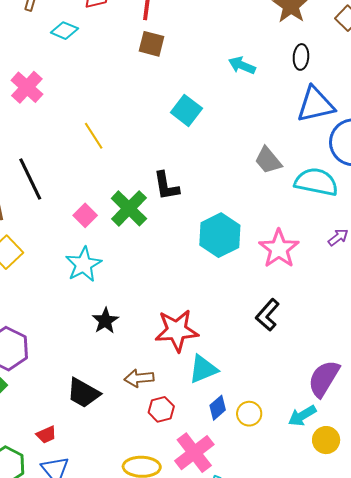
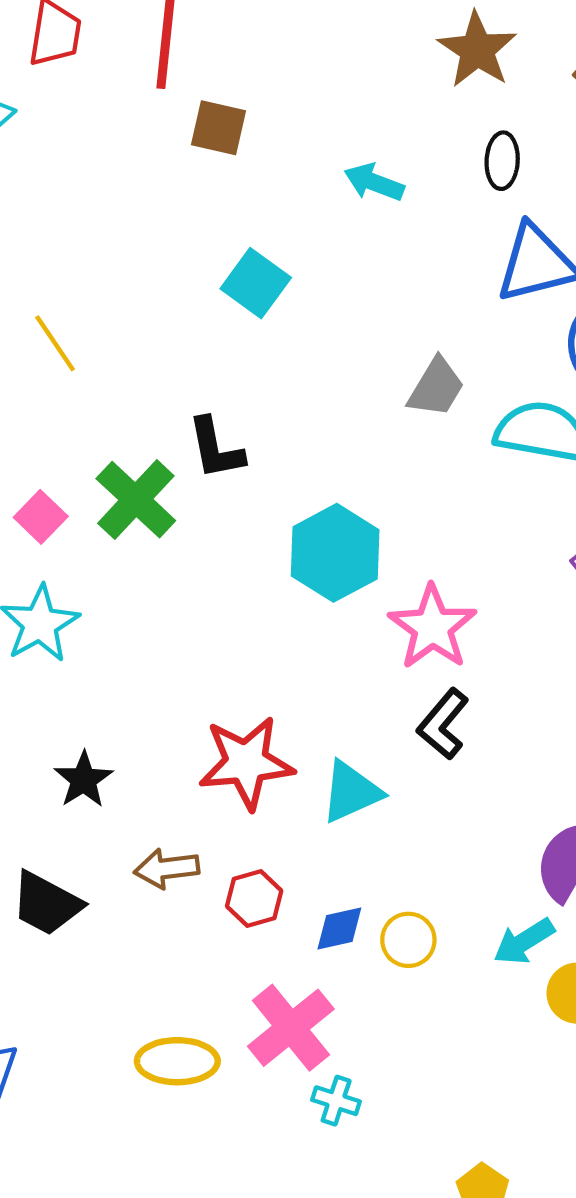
brown square: (152, 44) -> (219, 128), moved
gray trapezoid: (268, 160) -> (436, 387), turned -108
pink star: (279, 249) -> (432, 627), moved
black star: (105, 321) -> (83, 780), moved
cyan triangle: (203, 369) -> (351, 792), moved
blue diamond: (218, 408) -> (339, 928), turned 30
red hexagon: (161, 409) -> (254, 899), moved

